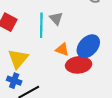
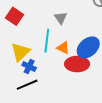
cyan line: (41, 25) -> (47, 41), moved
blue cross: (14, 81) -> (29, 67), moved

